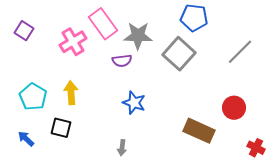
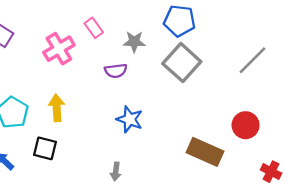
blue pentagon: (194, 18) -> (179, 21), moved
pink rectangle: (103, 24) -> (94, 28), size x0.6
gray star: (138, 36) -> (134, 42), size x0.7

